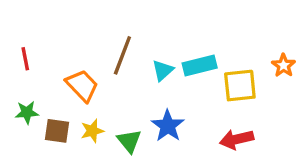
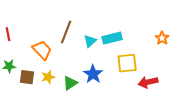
yellow square: (240, 86) -> (127, 63), moved
red arrow: (237, 139) -> (148, 82), moved
green triangle: (129, 141) -> (70, 83), turned 35

